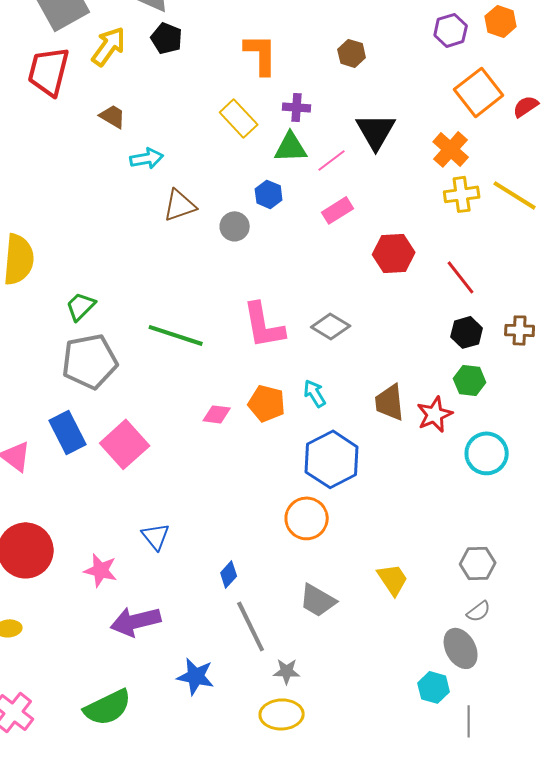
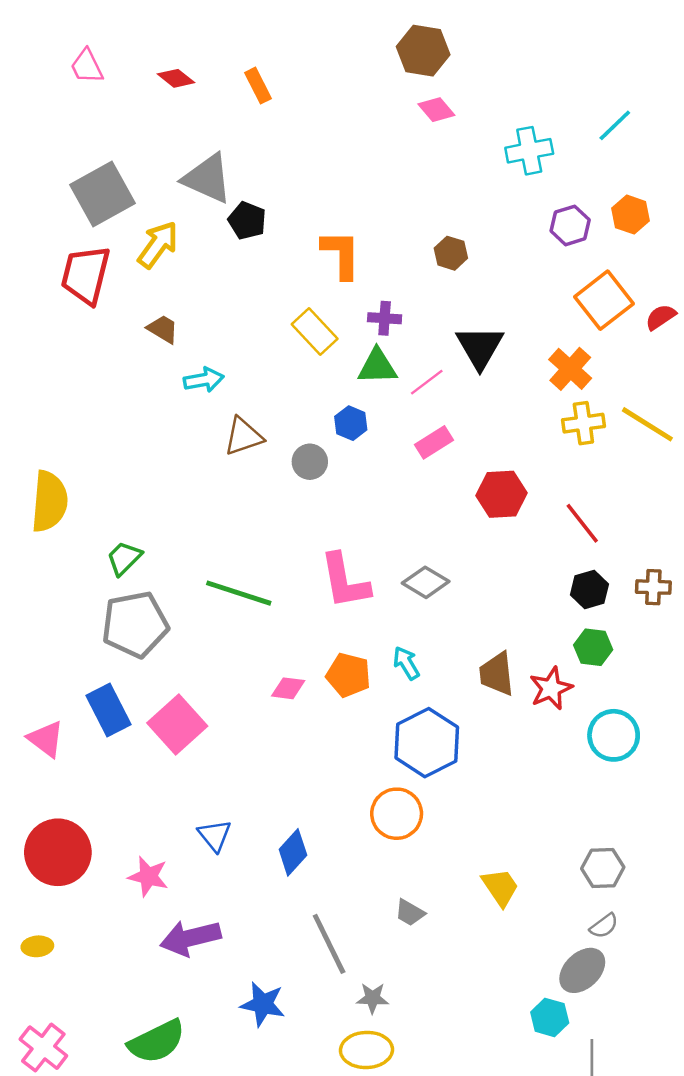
black pentagon: (167, 38) -> (247, 221), moved
blue diamond: (229, 574) -> (293, 852), moved, size x1.4
gray trapezoid: (318, 600) -> (410, 913), size x0.7
gray ellipse: (461, 648) -> (582, 970), turned 75

